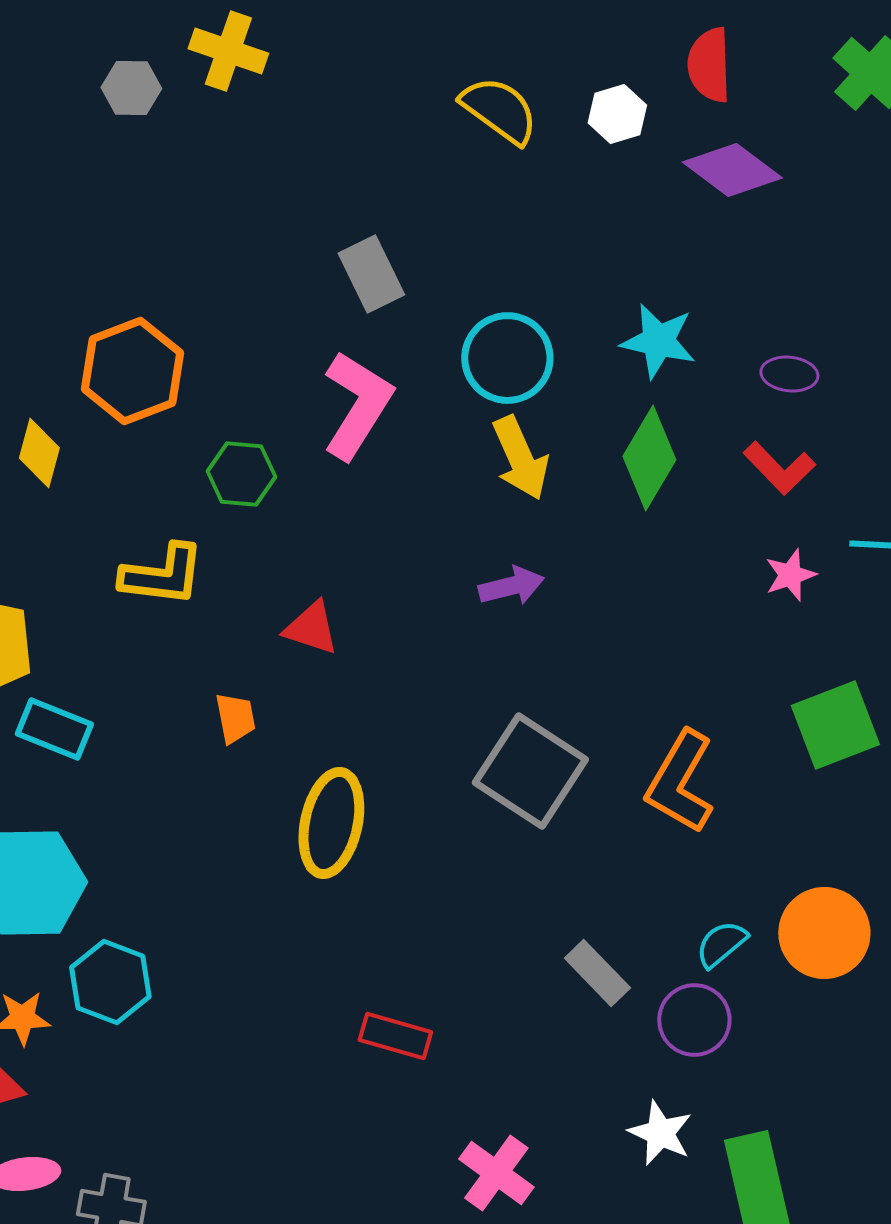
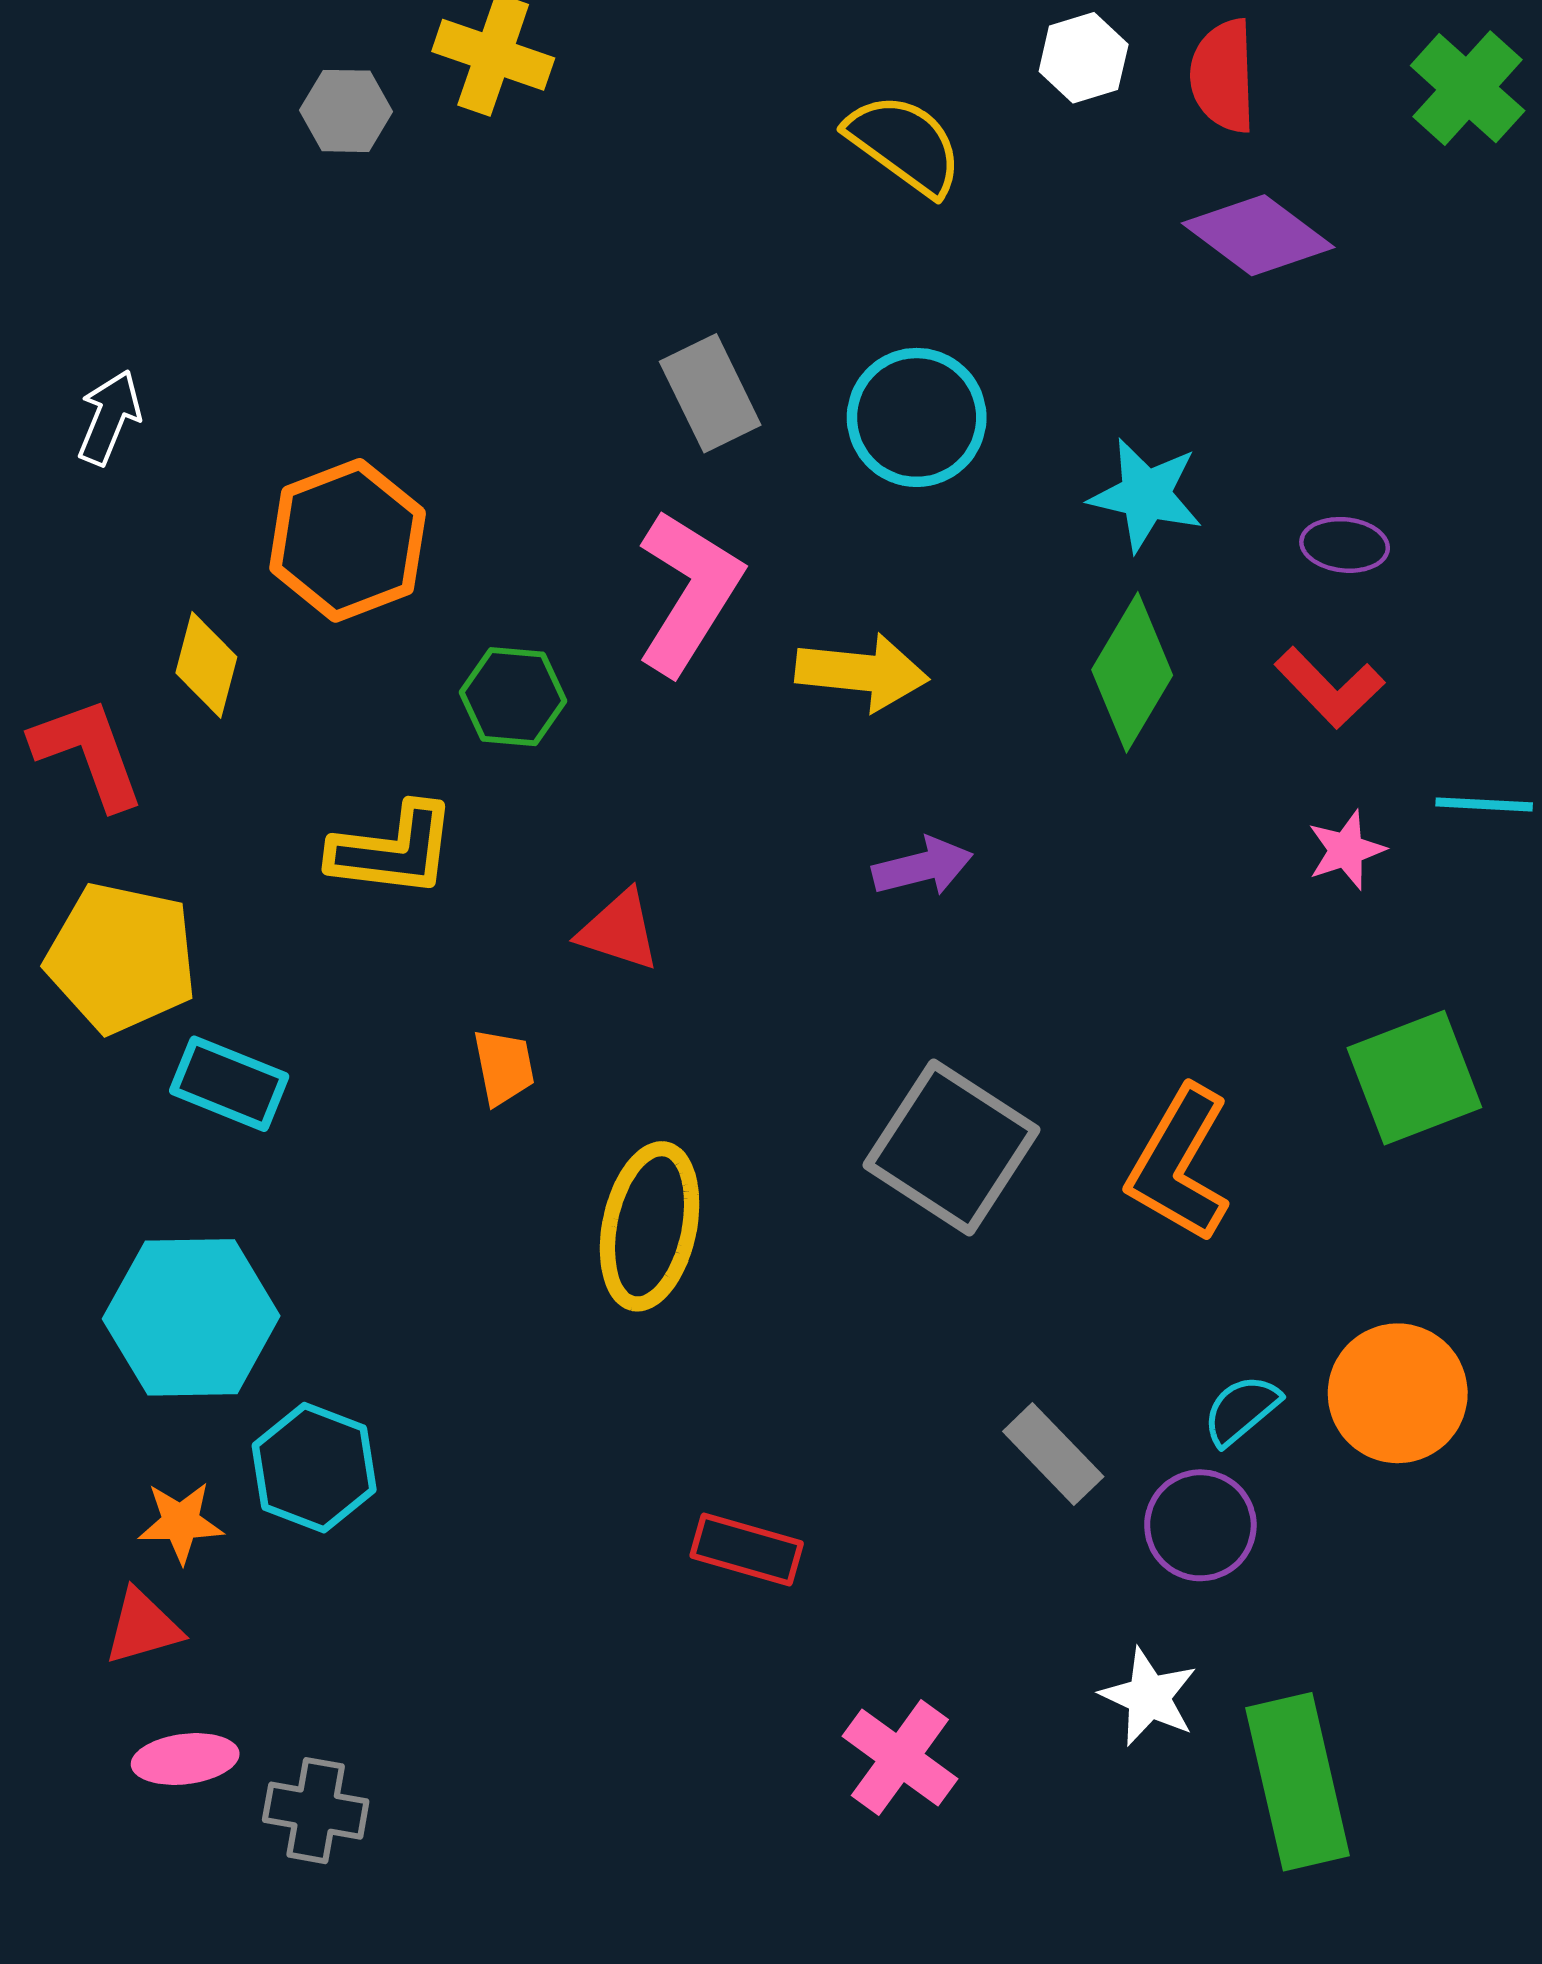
white hexagon: (617, 114) -> (1084, 58), moved
cyan circle: (507, 358) -> (917, 417), moved
yellow arrow: (520, 458) -> (862, 672), moved, turned -60

